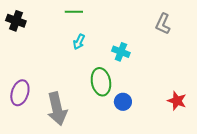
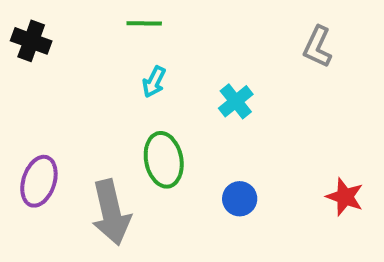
cyan cross: (121, 52) -> (236, 101), turned 30
green ellipse: (101, 82) -> (164, 160), moved

